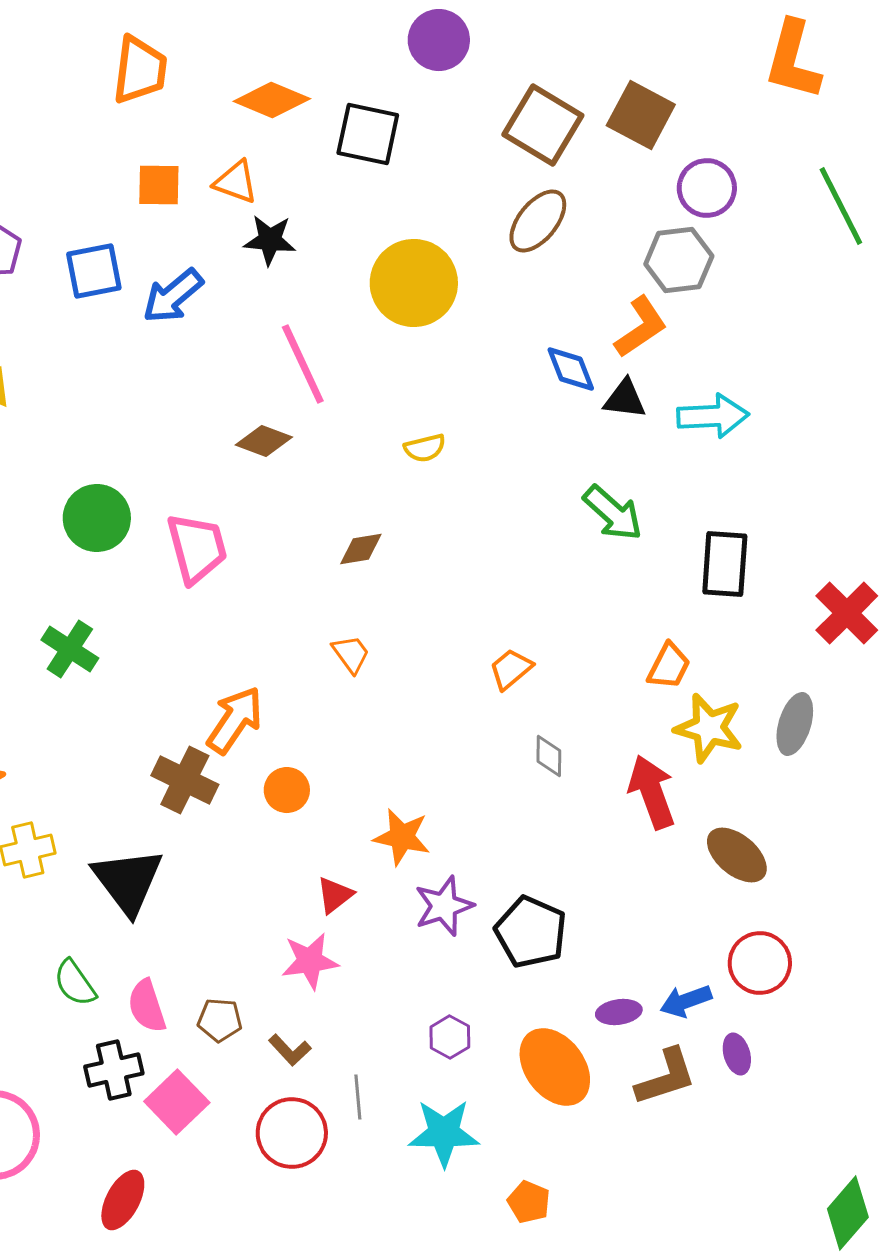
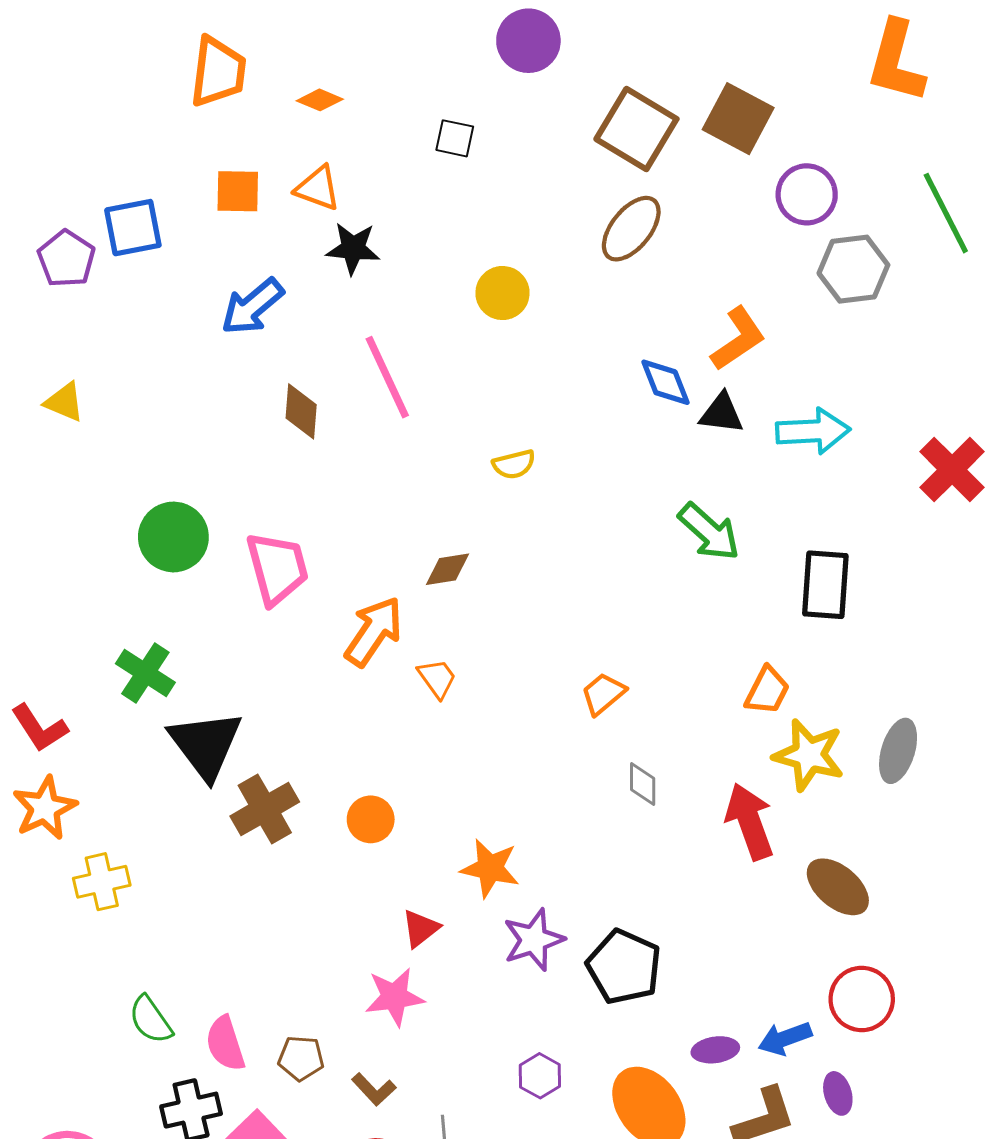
orange diamond: (272, 100) -> (320, 100), moved, size x0.6
black square: (368, 134) -> (455, 138), size x0.6
gray hexagon: (679, 260) -> (853, 269), moved
blue square: (94, 271) -> (133, 228), moved
yellow circle: (414, 283) -> (502, 293), size x0.6
brown diamond: (264, 441) -> (301, 411), moved, turned 74
red cross: (847, 613) -> (952, 470), moved
orange arrow: (235, 720) -> (374, 631), moved
brown cross: (185, 780) -> (265, 809), turned 34
black triangle: (128, 881) -> (206, 745), moved

